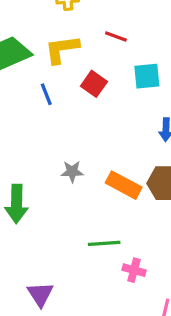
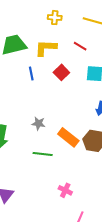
green line: (104, 243) -> (43, 154), moved

